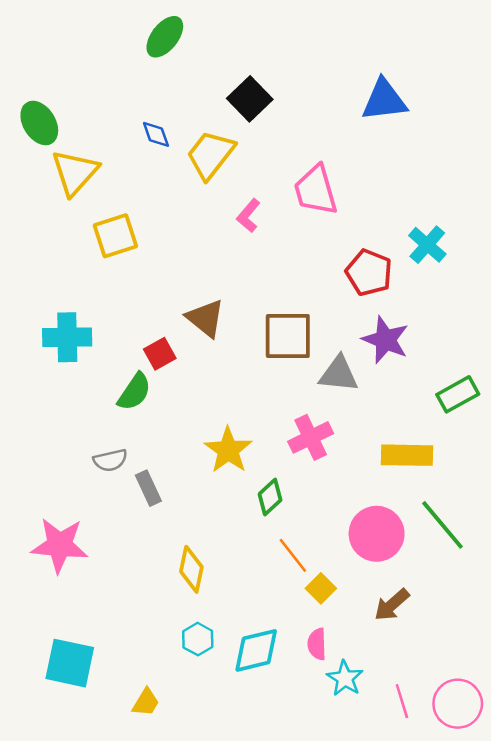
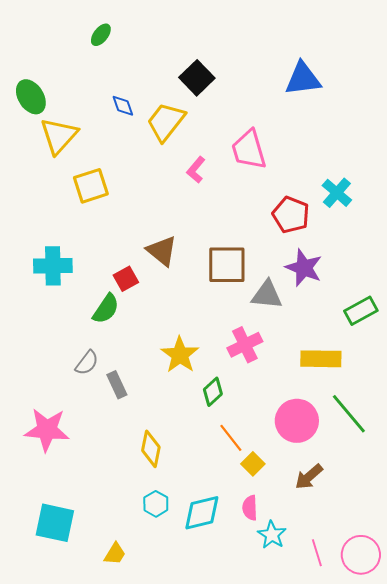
green ellipse: (165, 37) -> (101, 35), moved, size x0.7
gray semicircle: (110, 460) -> (87, 363), turned -40

